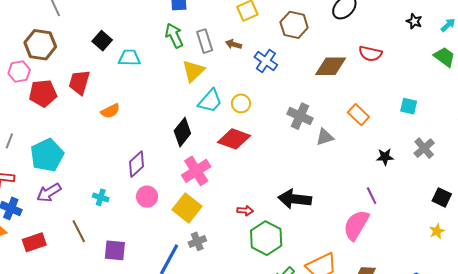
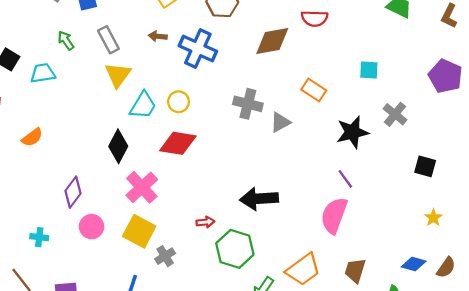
green arrow: (174, 36) -> (66, 40), moved, size x0.7
gray rectangle: (205, 41) -> (108, 40), moved
blue cross: (266, 61) -> (198, 49), size x1.4
black star: (385, 157) -> (352, 132), size x1.6
yellow star: (437, 231) -> (433, 218), moved
gray cross: (197, 241) -> (165, 256), moved

